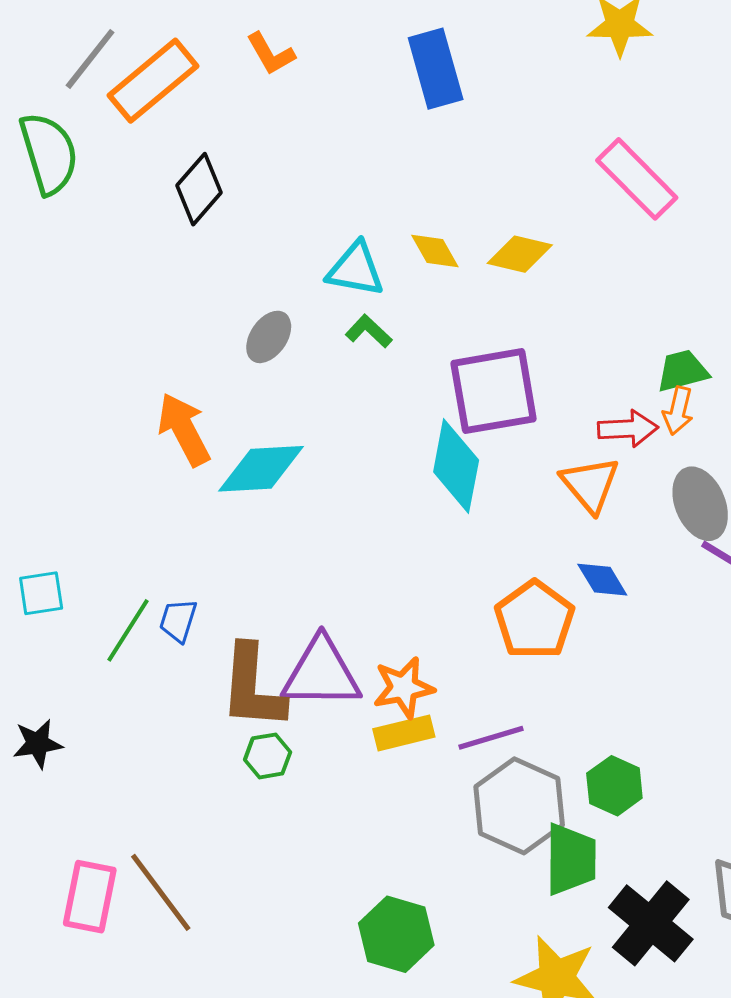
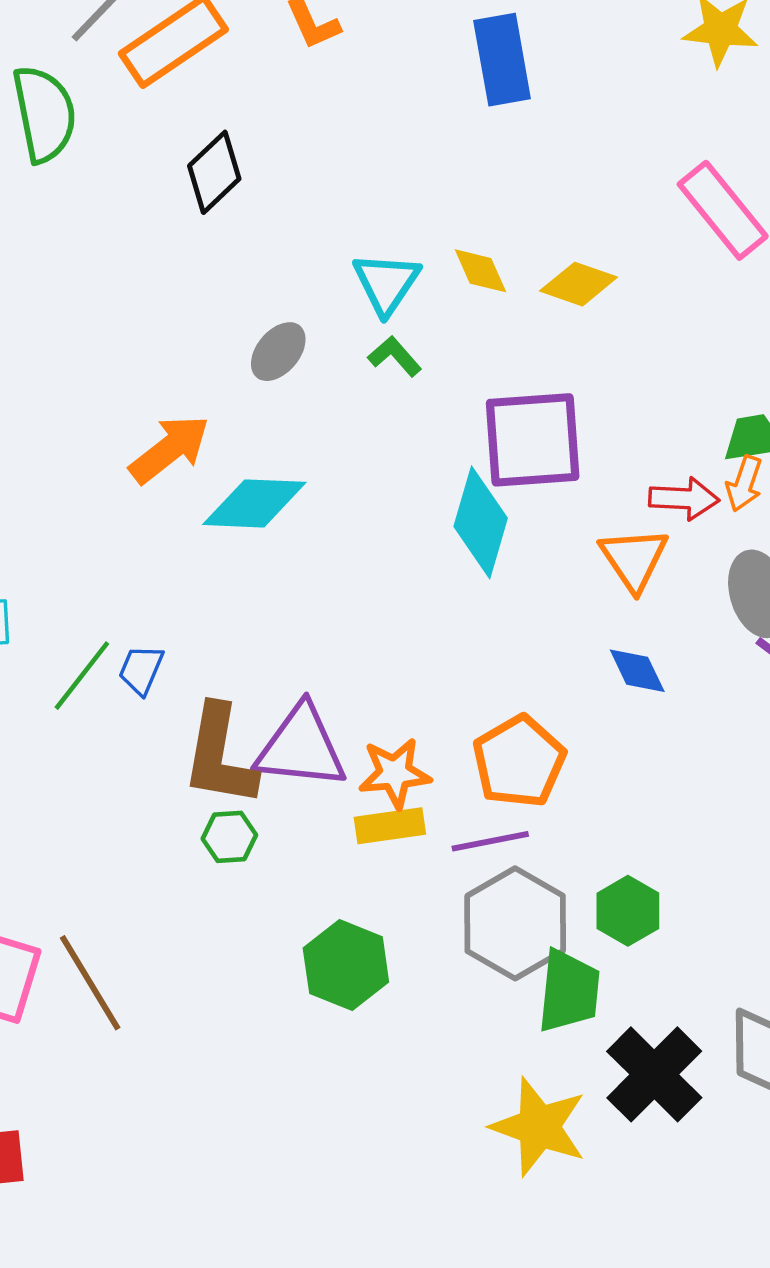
cyan triangle: (355, 269) -> (386, 283), turned 48
orange arrow: (184, 429) -> (170, 449), turned 74
orange pentagon: (535, 620) -> (519, 761), moved
green hexagon: (396, 934) -> (346, 965), moved

